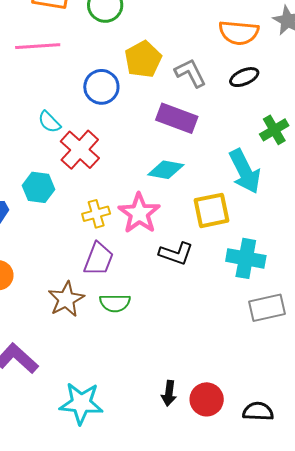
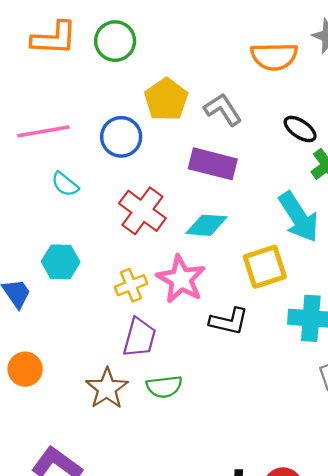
pink line: (38, 46) -> (43, 131), moved
black ellipse: (244, 77) -> (300, 129), moved, turned 64
red cross: (80, 150) -> (142, 211), moved

